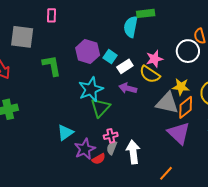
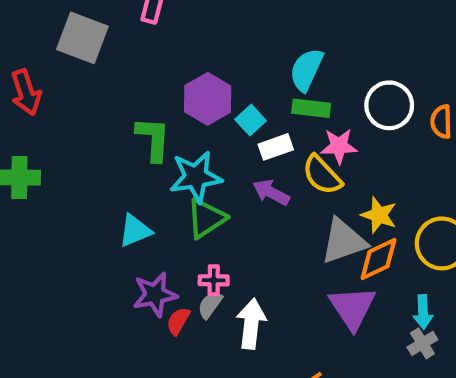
green rectangle: (146, 13) -> (311, 108), moved
white circle: (188, 51) -> (389, 105), moved
green L-shape: (52, 66) -> (153, 139), moved
gray triangle: (167, 103) -> (343, 241), turned -45
cyan triangle: (65, 133) -> (135, 231), moved
red semicircle: (99, 159) -> (178, 321), turned 136

